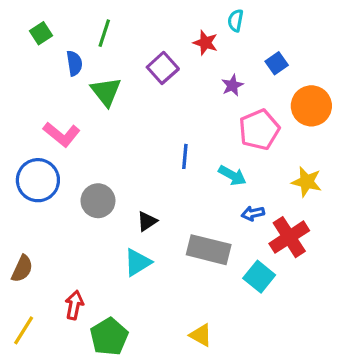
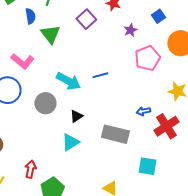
blue line: (185, 156) -> (100, 75), turned 70
cyan arrow: (232, 175) -> (68, 81), moved, size x1.4
cyan square: (259, 277) -> (147, 166), moved, turned -30

